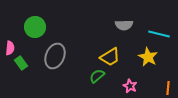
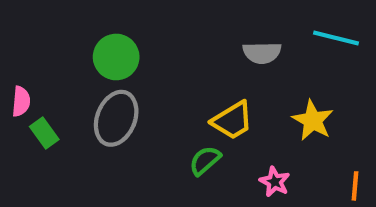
green circle: (35, 27) -> (116, 57), moved
cyan line: (159, 34) -> (336, 38), moved

